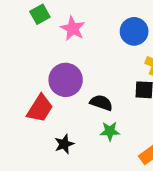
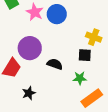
blue circle: (134, 31) -> (57, 14), moved
green star: (110, 131) -> (80, 78), moved

